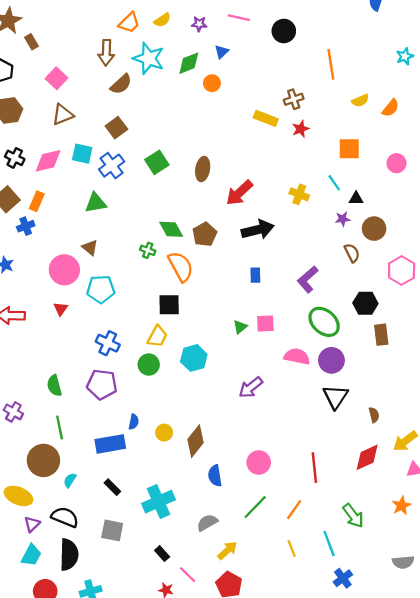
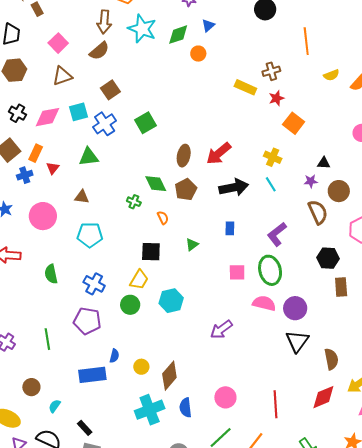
brown semicircle: (121, 84) -> (99, 51), moved
orange square: (349, 149) -> (294, 123), moved, turned 35
cyan square: (82, 154) -> (78, 112), turned -30
brown ellipse: (203, 169) -> (184, 156), moved
cyan line: (334, 183) -> (271, 184), moved
brown triangle: (90, 248) -> (82, 197), turned -35
brown semicircle: (352, 253) -> (318, 212), size x1.4
orange semicircle: (181, 267) -> (163, 218), size x0.5
pink circle: (64, 270) -> (43, 216), moved
red triangle: (61, 309) -> (53, 168), moved
green ellipse: (324, 322) -> (270, 270), moved, turned 32
green triangle: (240, 327) -> (192, 245), moved
green semicircle: (54, 386) -> (51, 274), moved
brown semicircle: (374, 415) -> (331, 359), size x1.5
green line: (60, 427) -> (47, 339), moved
brown circle: (43, 460) -> (31, 387), size x0.6
black rectangle: (112, 487) -> (85, 428), moved
cyan cross: (158, 502) -> (150, 410), moved

